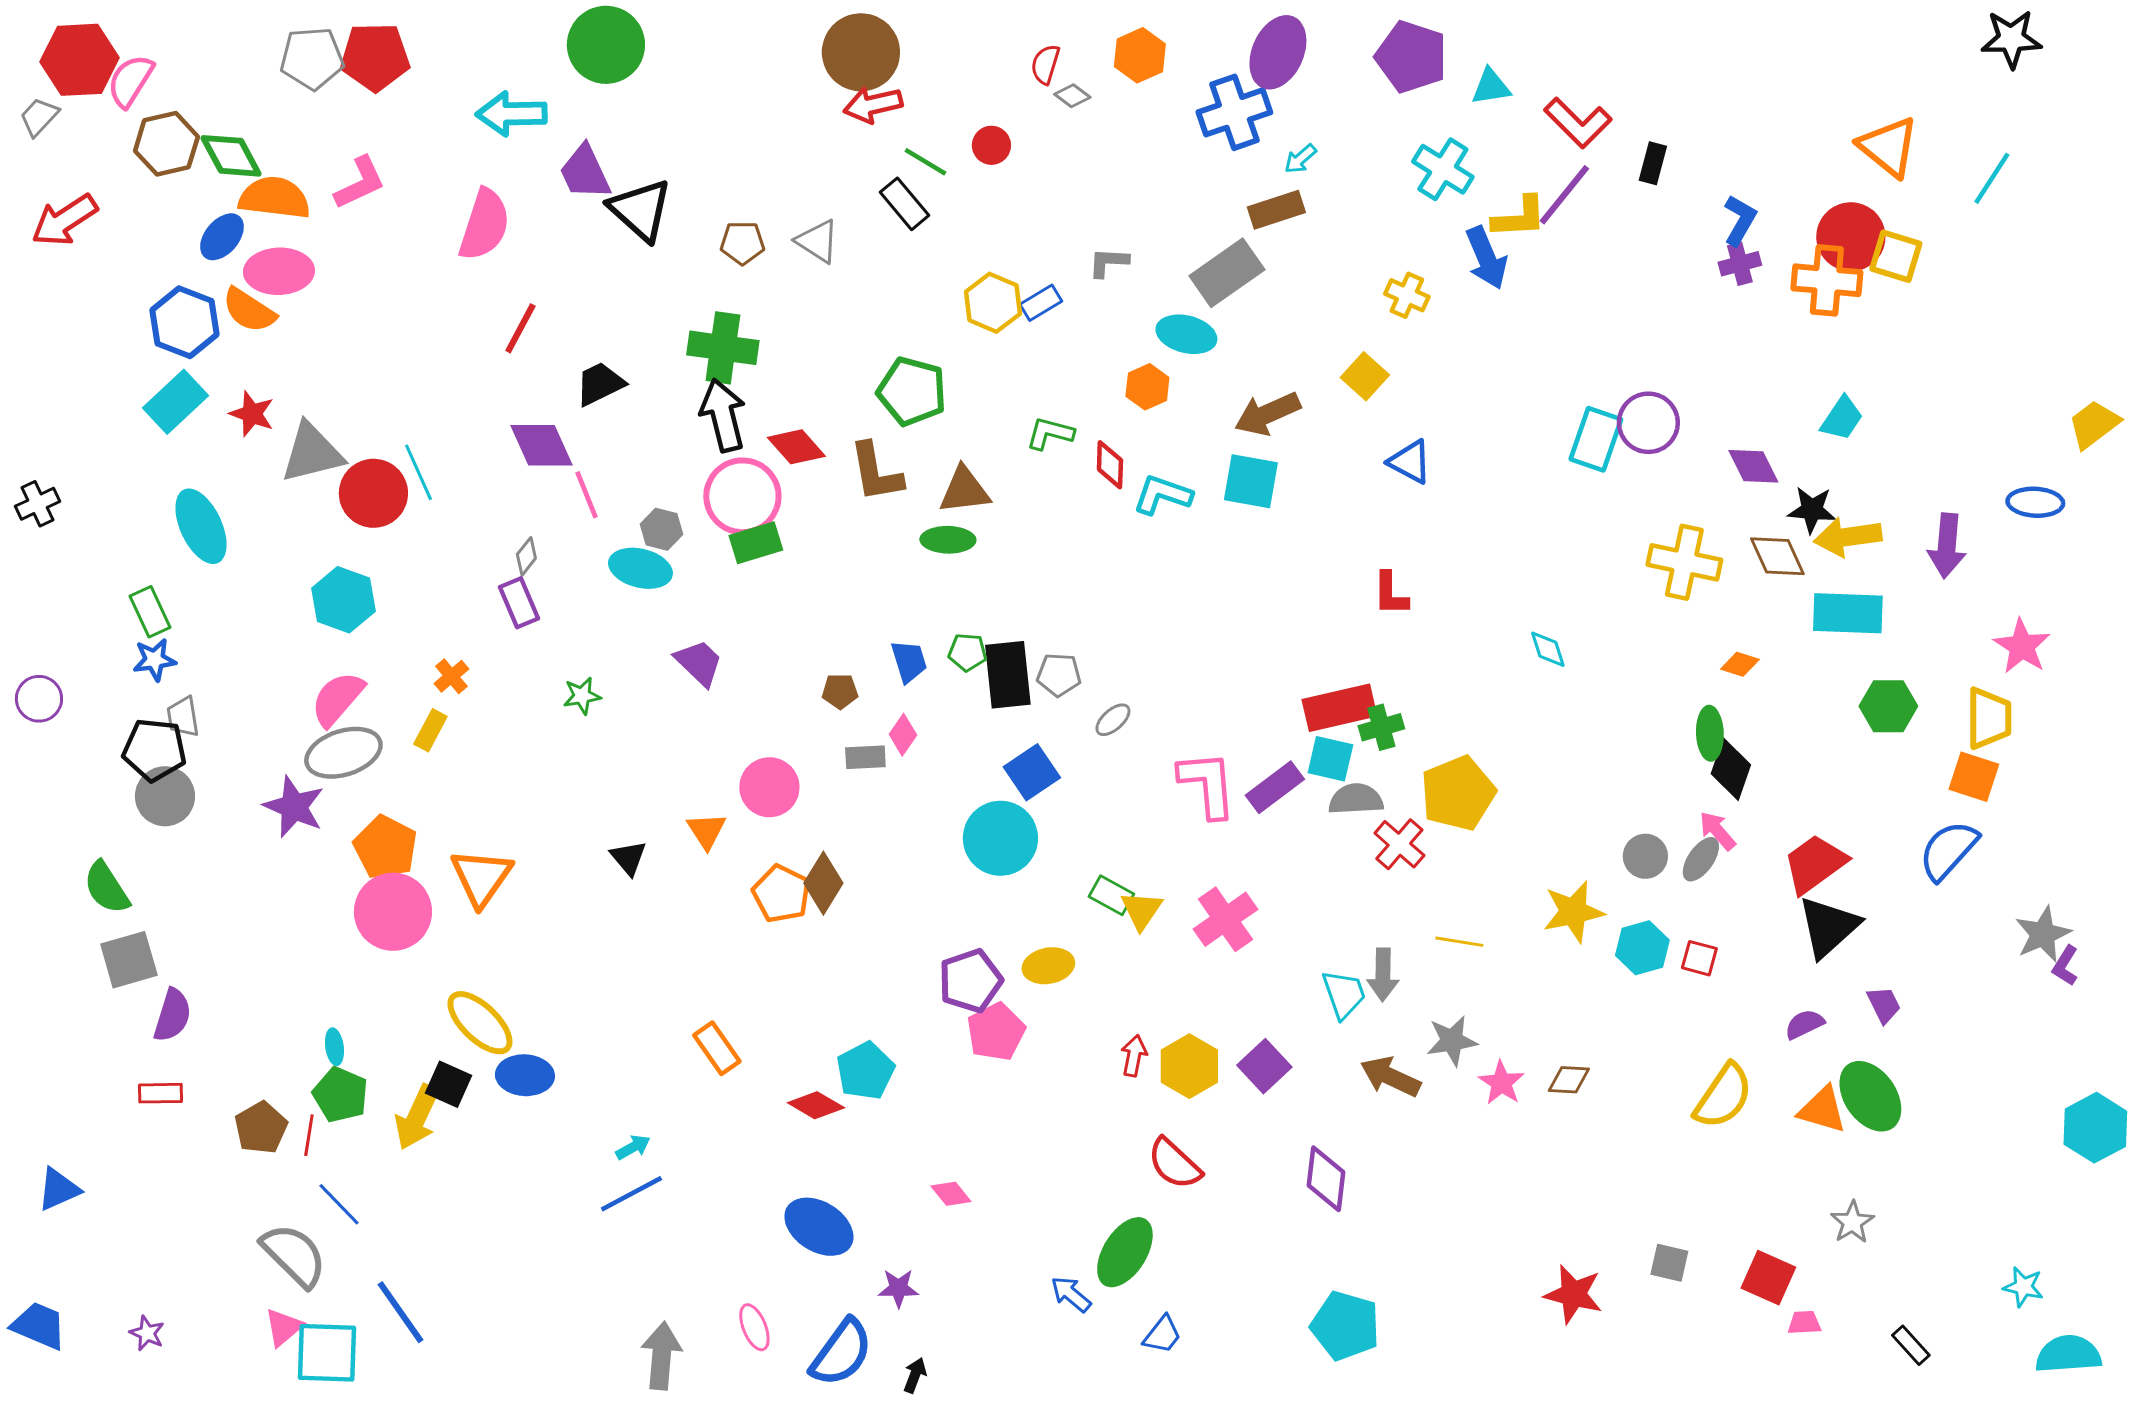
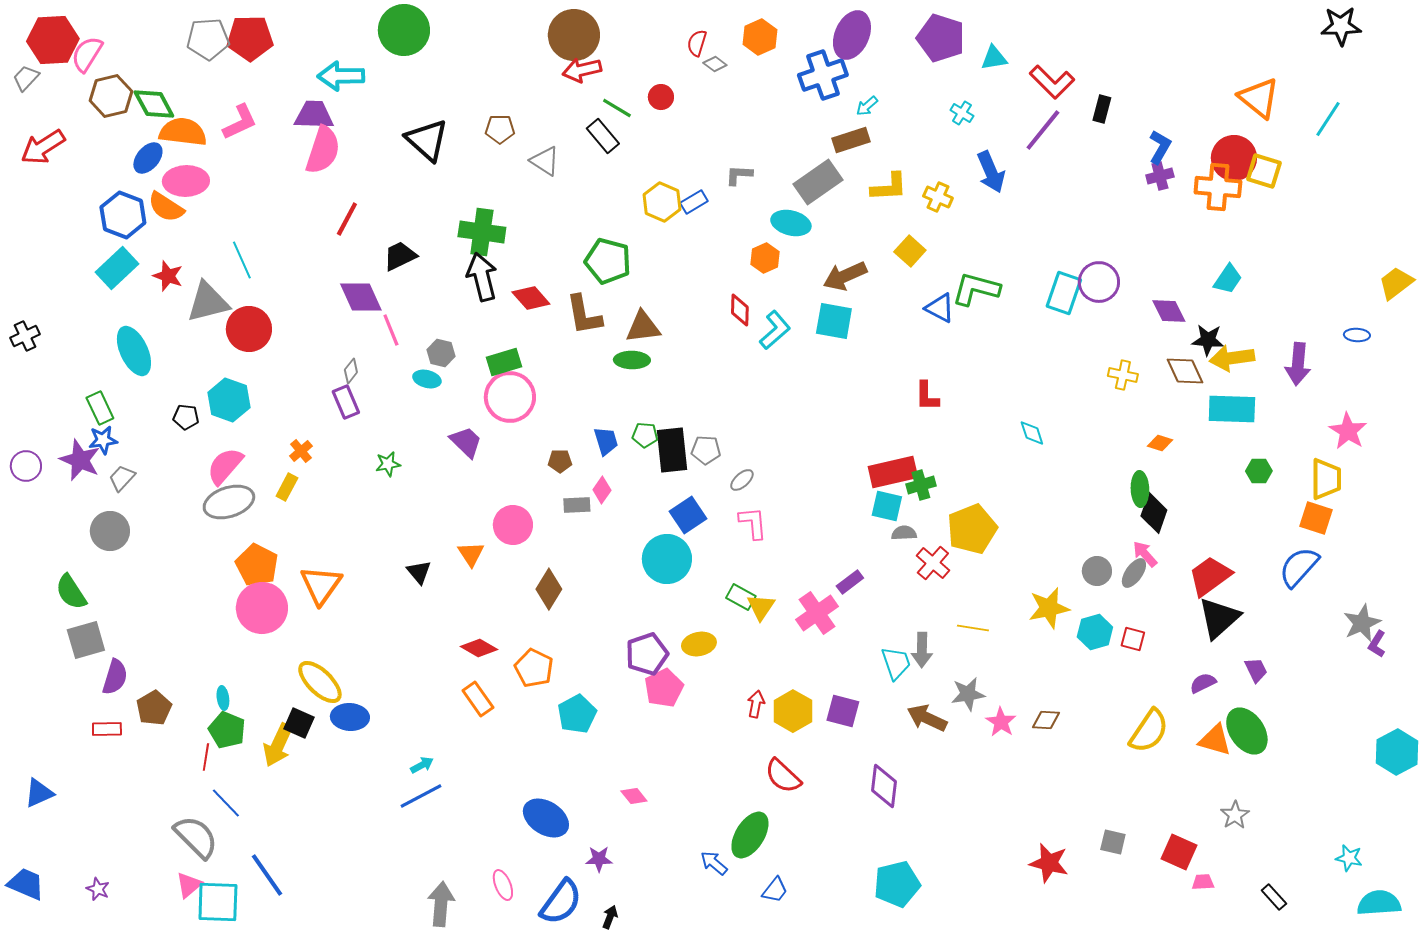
cyan cross: (1443, 169) -> (962, 113), size x0.6
purple trapezoid: (585, 172) -> (314, 115), moved, turned 117
yellow L-shape: (1519, 217) -> (889, 187), moved
brown pentagon: (742, 243) -> (500, 129), moved
green L-shape: (1050, 433) -> (976, 289), moved, size x1.5
cyan line: (418, 472) -> (242, 260), moved
cyan L-shape: (1162, 495) -> (775, 330), turned 120
pink circle: (742, 496) -> (510, 397), moved
blue ellipse: (2035, 502) -> (1357, 335), size x0.7
yellow cross: (1684, 562) -> (1123, 375), size x0.6
cyan ellipse: (640, 568) -> (427, 379), size x0.7
green hexagon: (1888, 706) -> (1259, 471), size x0.7
gray trapezoid: (183, 717) -> (122, 478), turned 52
black pentagon: (154, 750) -> (186, 417), moved, size x0.6
pink L-shape: (1207, 784) -> (753, 523), moved, size x0.7
purple rectangle: (1275, 787) -> (850, 582), moved, size x0.7
gray semicircle: (1356, 799) -> (904, 533), size x0.7
purple star: (294, 807) -> (80, 460), moved
orange pentagon: (781, 894) -> (534, 668), moved
purple square: (1264, 1066) -> (843, 711), turned -32
red diamond: (816, 1105) -> (479, 648), moved
brown pentagon: (261, 1128) -> (154, 708), moved
cyan pentagon: (1345, 1326) -> (897, 884), turned -30

